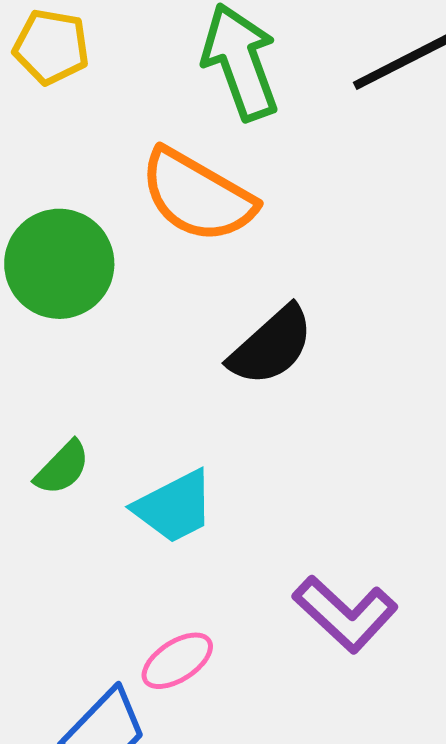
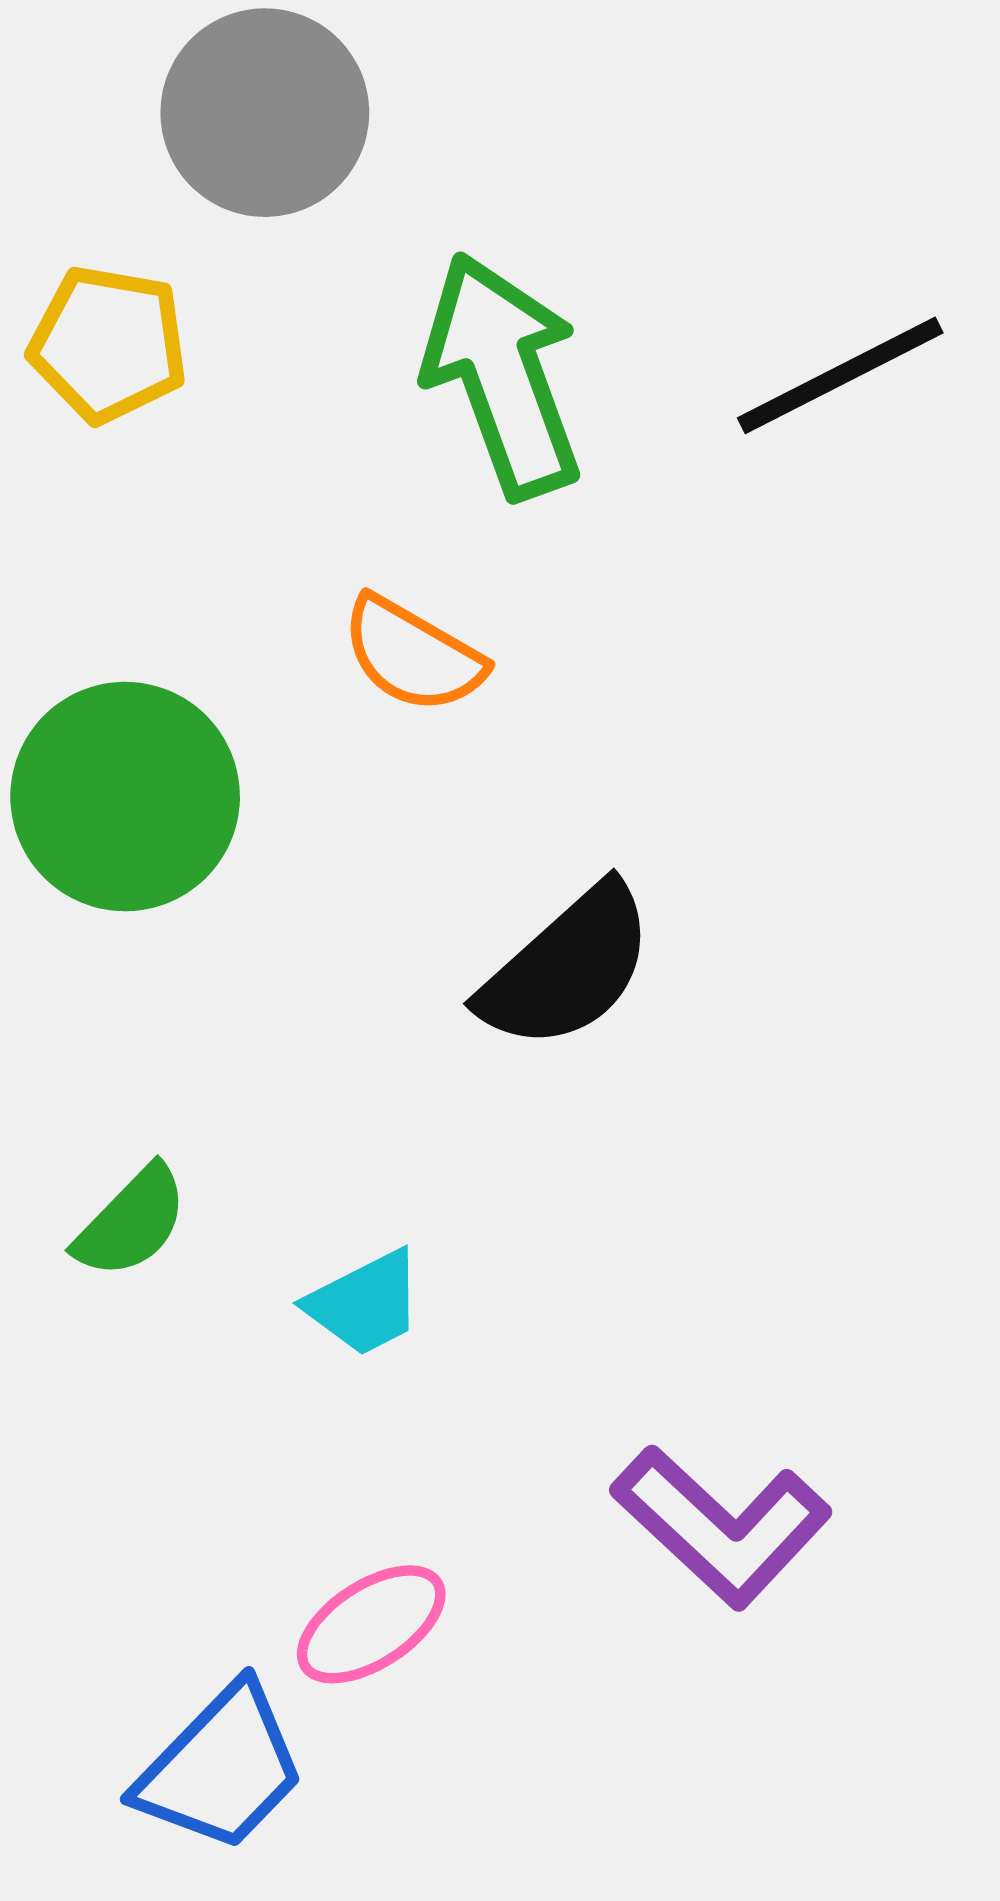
orange semicircle: (197, 196) -> (413, 655), size x0.6
cyan trapezoid: (174, 507) -> (365, 1303), size x0.7

